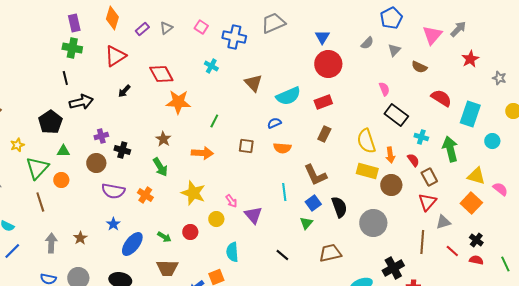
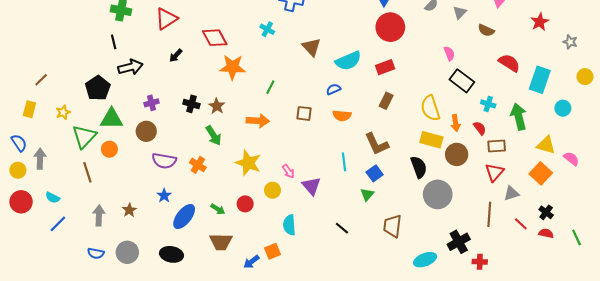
black cross: (122, 150) -> (191, 104), moved
green triangle: (63, 151) -> (112, 119), size x1.6
brown rectangle: (429, 177) -> (497, 146), turned -66
black semicircle: (339, 207) -> (419, 167), moved
brown trapezoid: (330, 253) -> (392, 226), turned -70

